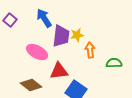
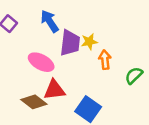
green semicircle: (114, 63) -> (134, 75), turned -42
red triangle: (59, 71) -> (54, 90), moved

